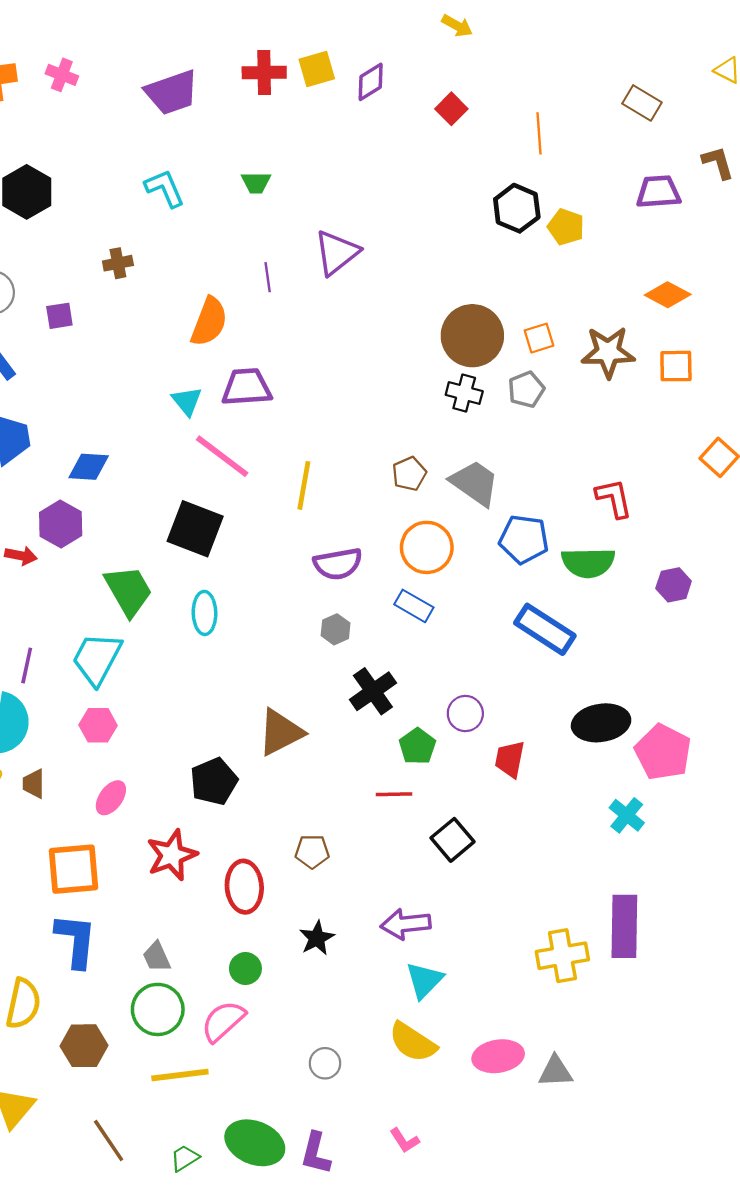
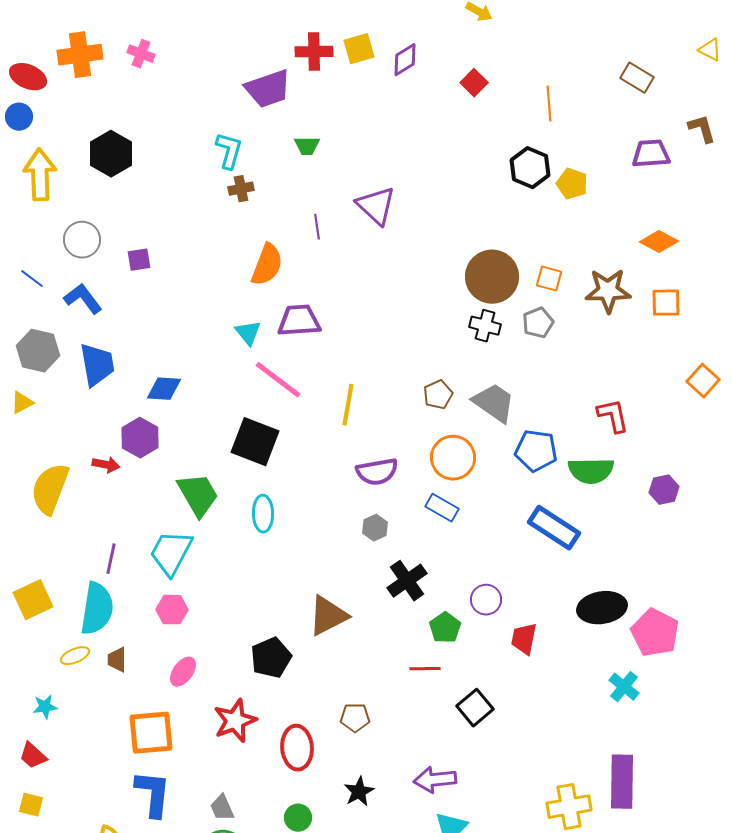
purple trapezoid: (172, 92) -> (268, 89), moved
cyan L-shape: (165, 188) -> (229, 151), turned 39
purple triangle: (337, 253) -> (376, 206), turned -39
brown cross: (118, 263) -> (241, 189), moved
orange square: (539, 338) -> (549, 279), turned 32

